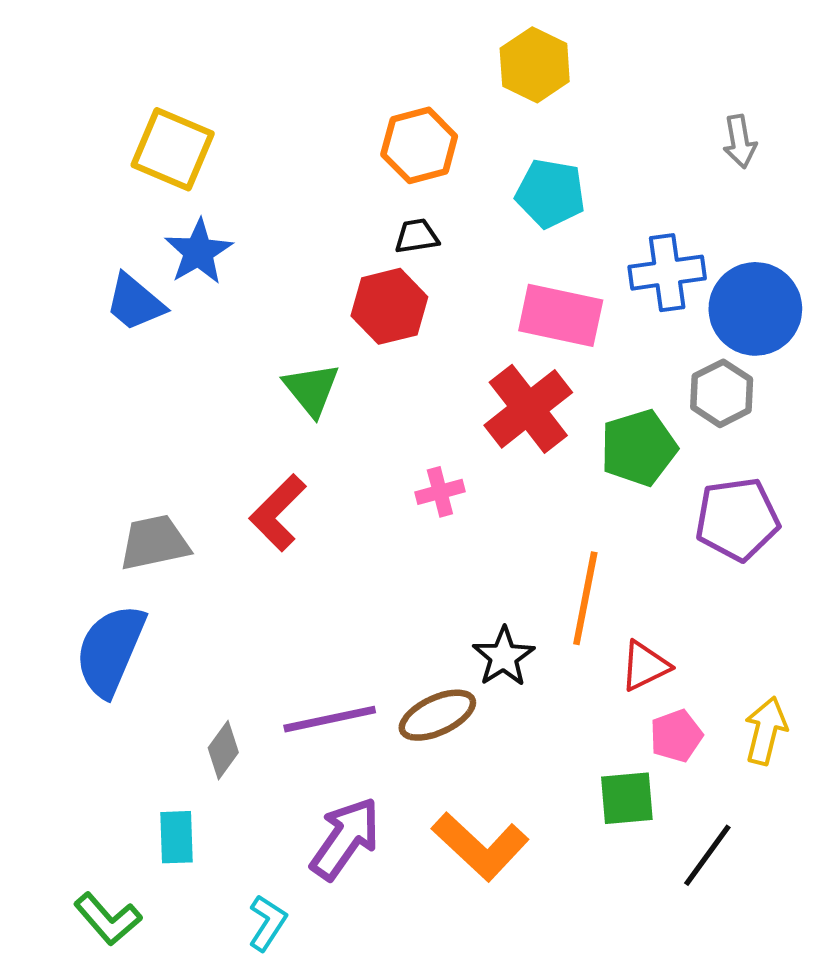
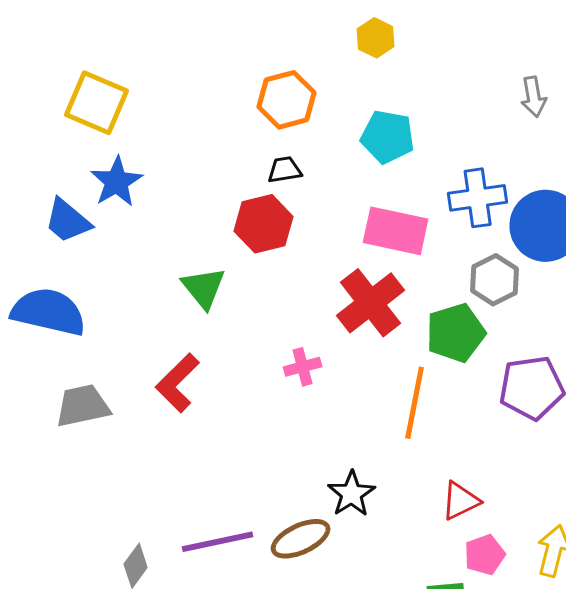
yellow hexagon: (535, 65) -> (376, 38), size x0.7
gray hexagon: (722, 393) -> (495, 280), moved
orange line: (585, 598) -> (415, 403), moved
blue semicircle: (110, 650) -> (49, 312), moved, turned 80

